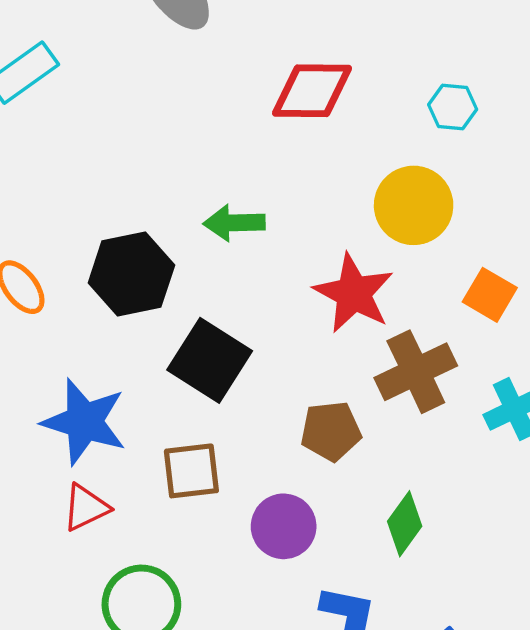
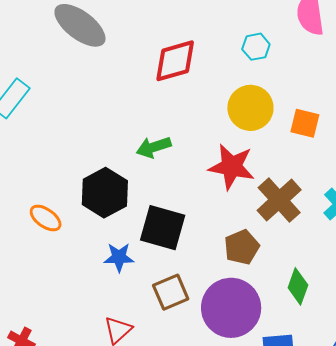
orange square: (490, 295) -> (305, 123), moved
blue star: (84, 422) -> (119, 257), moved, size x0.6
purple circle: (284, 526) -> (231, 308), size x1.6

